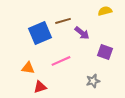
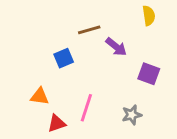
yellow semicircle: (105, 11) -> (149, 16), turned 96
blue square: (40, 33) -> (64, 58), moved, size x0.6
pink line: (61, 61) -> (86, 108), moved, turned -48

